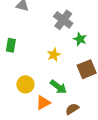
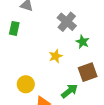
green rectangle: (11, 45) -> (14, 28), moved
green arrow: (58, 87) -> (69, 91), moved, turned -78

